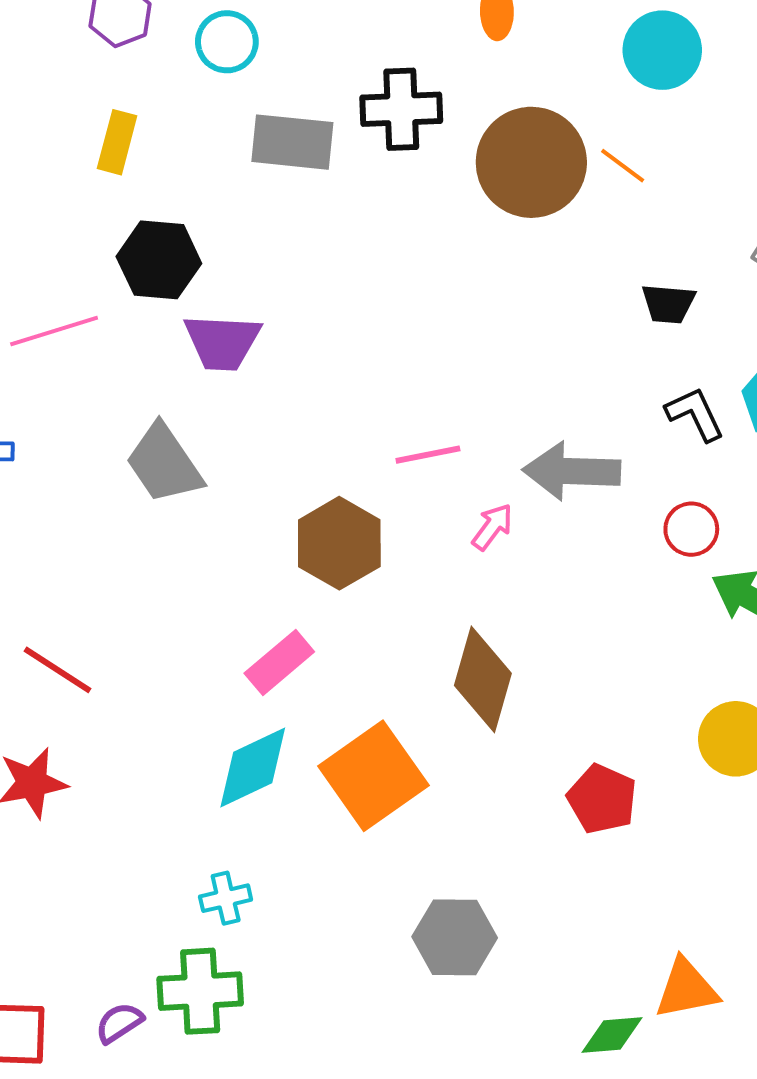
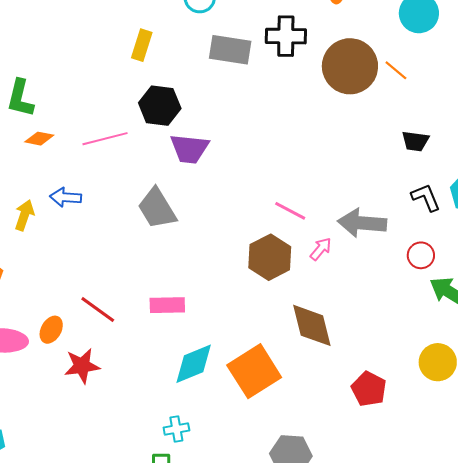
pink line: (428, 455) -> (290, 211), turned 36
brown hexagon: (339, 543) -> (270, 257), moved
pink rectangle: (279, 663) -> (167, 305), moved, turned 36
brown diamond: (483, 679) -> (312, 325), turned -33

